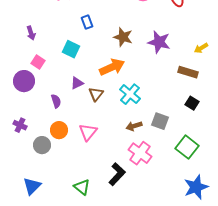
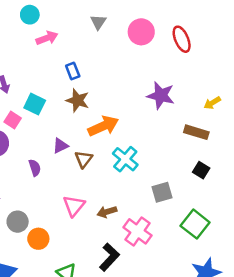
brown star: (123, 37) -> (78, 100), moved
cyan square: (71, 49) -> (35, 104), moved
gray square: (160, 121) -> (162, 192), turned -36
brown arrow: (134, 126) -> (107, 212), moved
orange circle: (59, 130) -> (38, 239), moved

